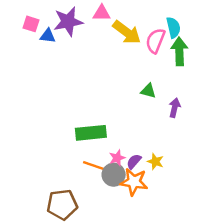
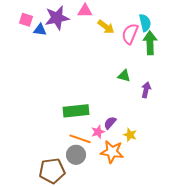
yellow arrow: (127, 32) -> (106, 27), size x0.7
purple semicircle: (134, 162) -> (110, 123), moved
gray circle: (114, 175) -> (76, 155), moved

